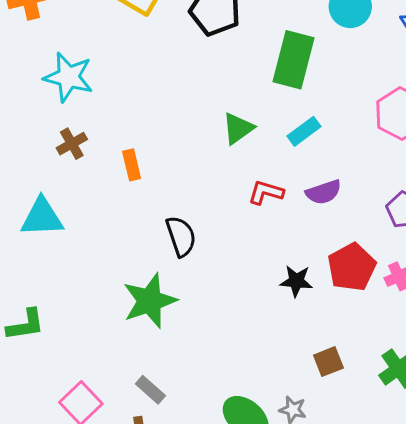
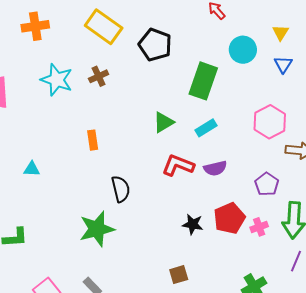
brown cross: (72, 144) -> (99, 76), moved
red L-shape: (266, 192) -> (178, 165), size x1.4
cyan triangle: (42, 217) -> (32, 169), size x0.6
brown square: (328, 362) -> (179, 275), moved

